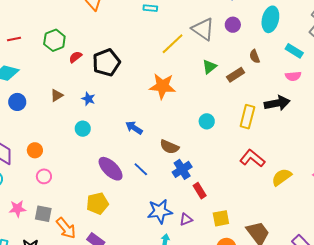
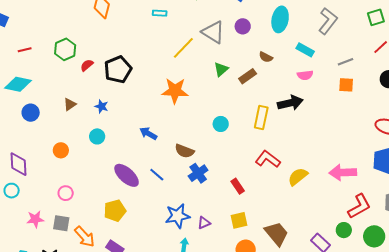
brown semicircle: (255, 56) -> (266, 57), turned -40
orange circle: (35, 150) -> (61, 150), moved
pink circle: (44, 176) -> (66, 193), moved
red rectangle: (200, 191) -> (238, 186), moved

